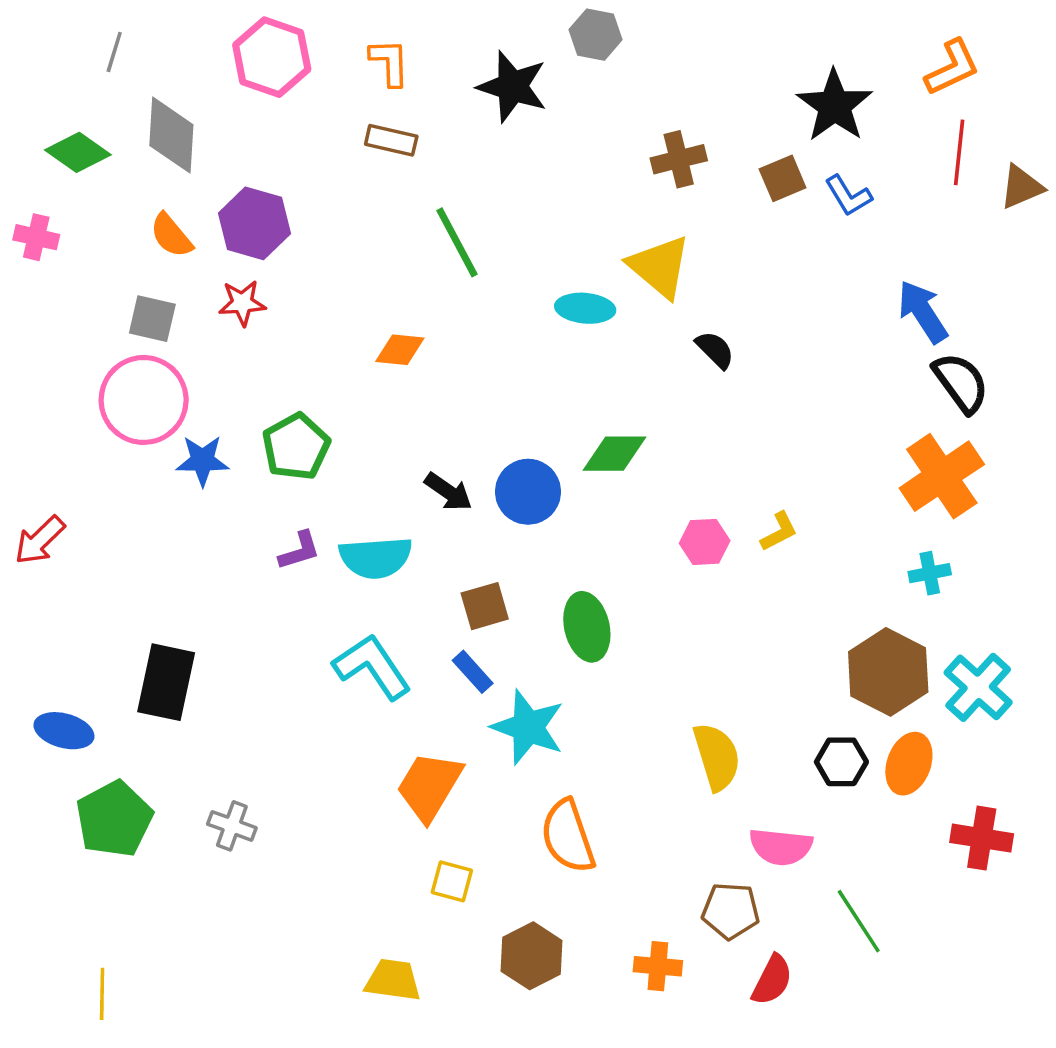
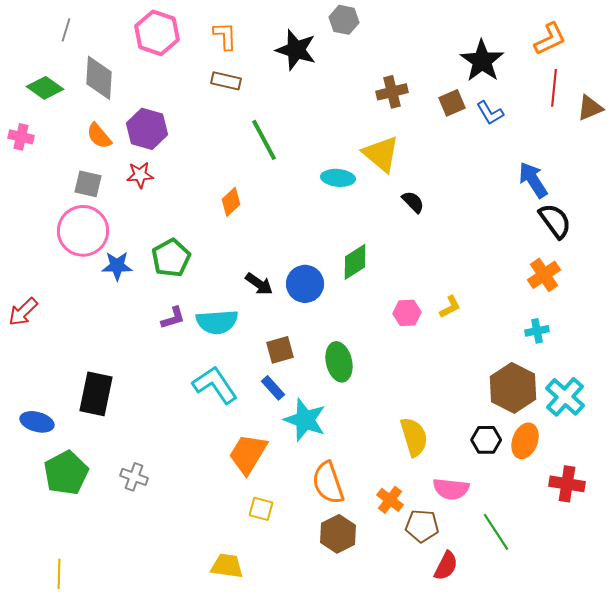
orange diamond: (400, 350) -> (231, 202), turned -48
green diamond: (615, 454) -> (355, 262), turned -33
orange cross: (942, 476) -> (544, 275), size x0.7
brown hexagon: (531, 956) -> (338, 534), moved
orange cross: (658, 966) -> (390, 500), moved, turned 32

